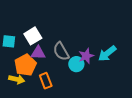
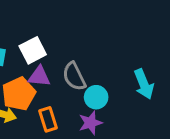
cyan arrow: (107, 54) -> (144, 84), turned -78
purple star: (86, 56) -> (90, 123), moved

